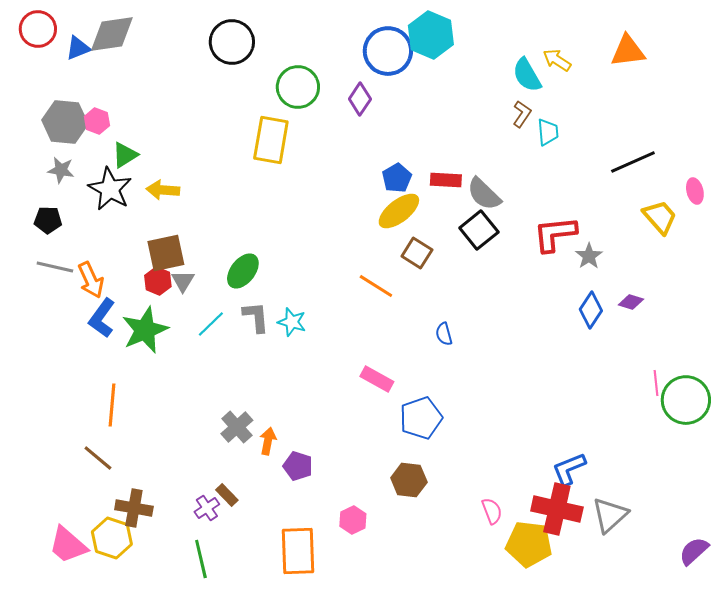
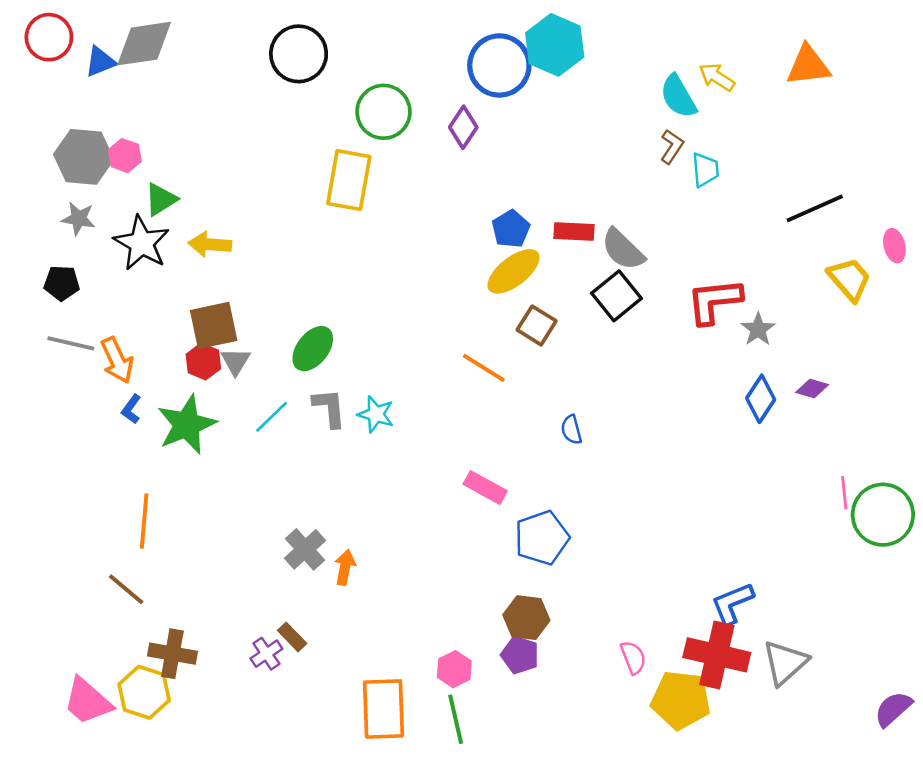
blue L-shape: (102, 318) -> (131, 409), size x0.6
purple pentagon: (298, 466) -> (520, 655), moved
green line: (201, 559) -> (456, 719), moved

